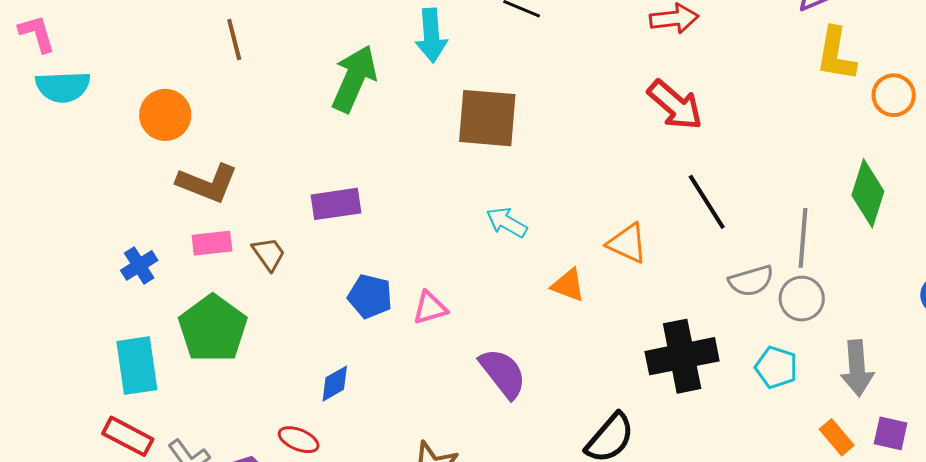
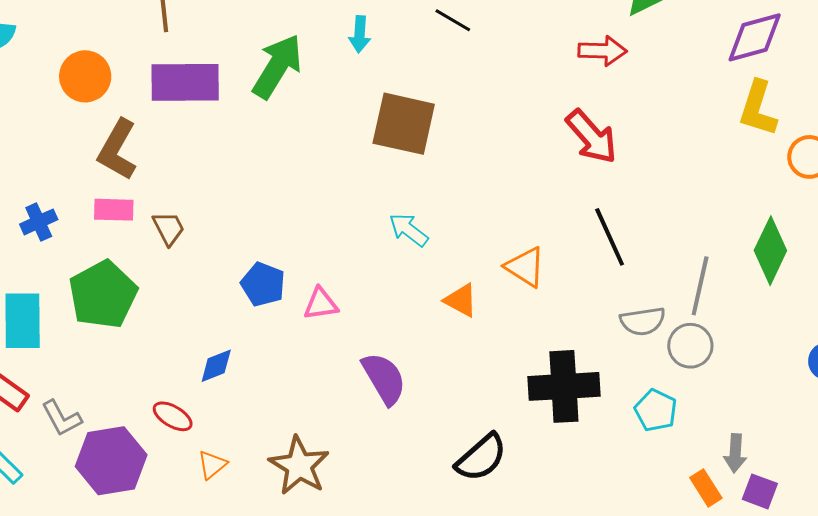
cyan arrow: (431, 35) -> (360, 34), size x0.7
brown L-shape: (207, 183) -> (117, 150), turned 90
purple rectangle: (336, 204) -> (185, 82), moved, size x1.4
gray arrow: (857, 368) -> (735, 453), moved, size x0.7

